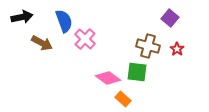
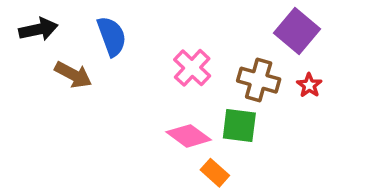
purple square: (170, 18) -> (297, 31), size x1.4
pink cross: (85, 39) -> (192, 68), moved

